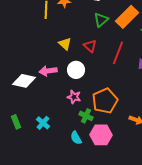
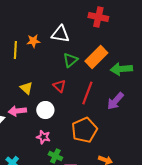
yellow triangle: (65, 44) -> (26, 88), moved
orange pentagon: (105, 101) -> (84, 130), moved

